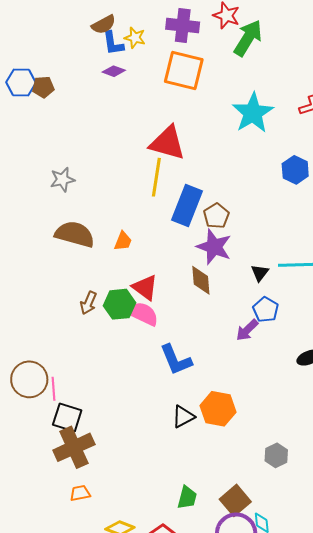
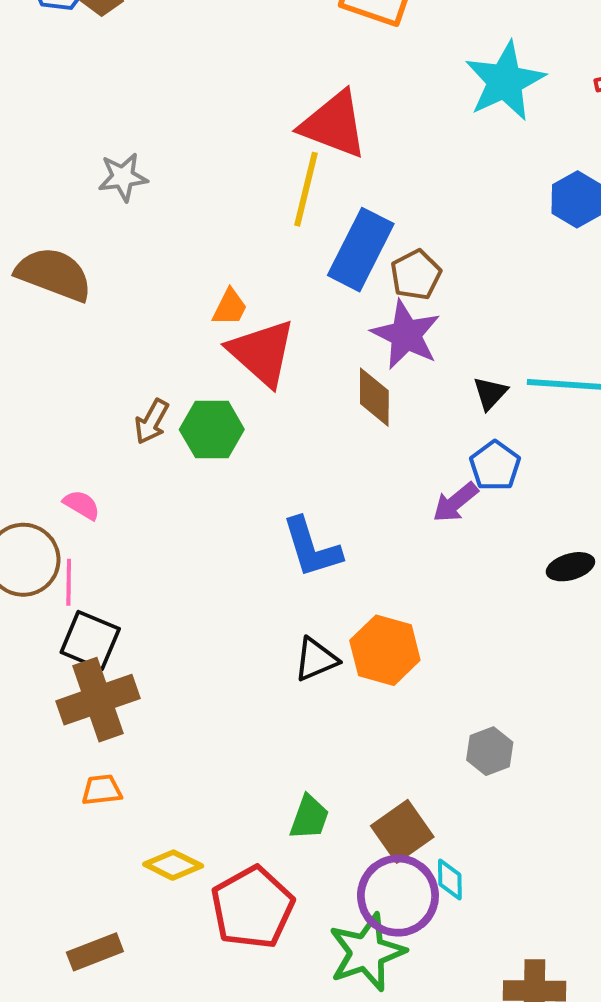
brown semicircle: (75, 234) -> (54, 274), moved
red triangle: (145, 288) -> (262, 353), moved, size x1.4
pink semicircle: (143, 314) -> (82, 505), moved, size x0.6

